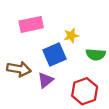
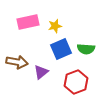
yellow star: (71, 36) -> (55, 26), moved
blue square: (54, 54) -> (61, 49), moved

